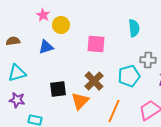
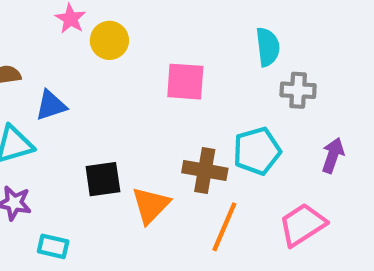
blue triangle: (46, 47) -> (51, 105), moved
gray cross: (148, 60) -> (298, 90), moved
brown cross: (94, 81) -> (205, 170), moved, turned -36

